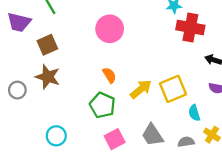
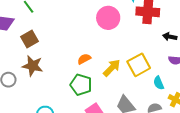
pink circle: (110, 29) -> (108, 18), moved
orange semicircle: (109, 75) -> (84, 59), turned -80

